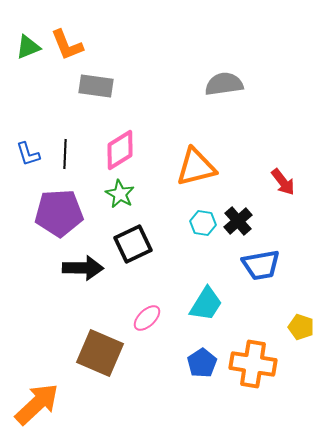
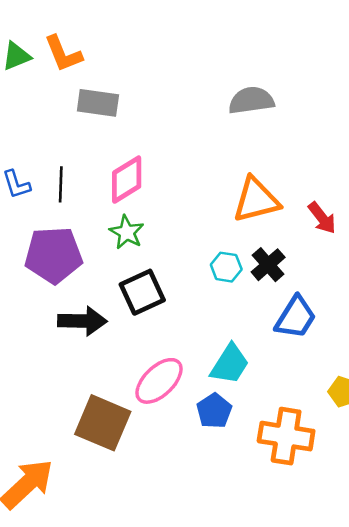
orange triangle: (196, 167) -> (256, 200), moved
blue trapezoid: (261, 265) -> (296, 317), turned -48
pink ellipse: (147, 318) -> (159, 381), size x1.5
blue pentagon: (202, 363) -> (214, 411), moved

